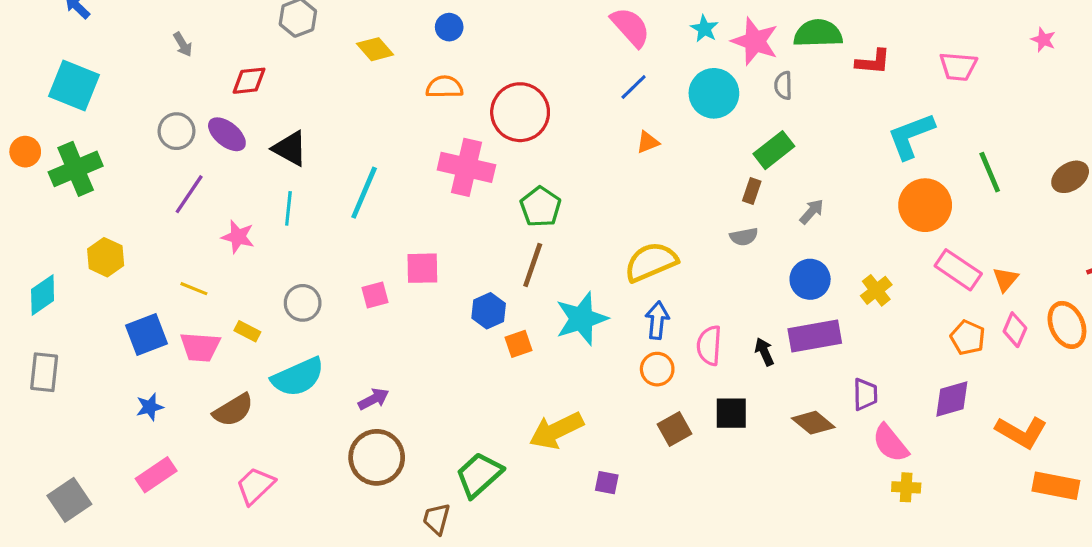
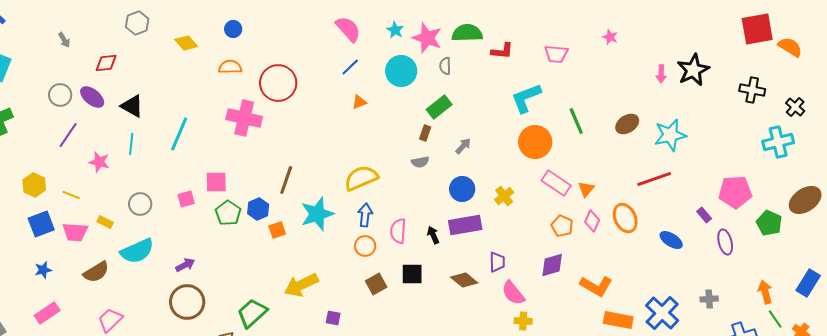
green pentagon: (541, 207) -> (228, 213), moved
yellow hexagon: (106, 257) -> (34, 185), moved

